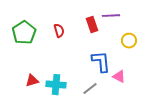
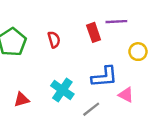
blue L-shape: (101, 62) -> (104, 77), turned 90
cyan cross: (56, 85) -> (62, 90), moved, turned 30

